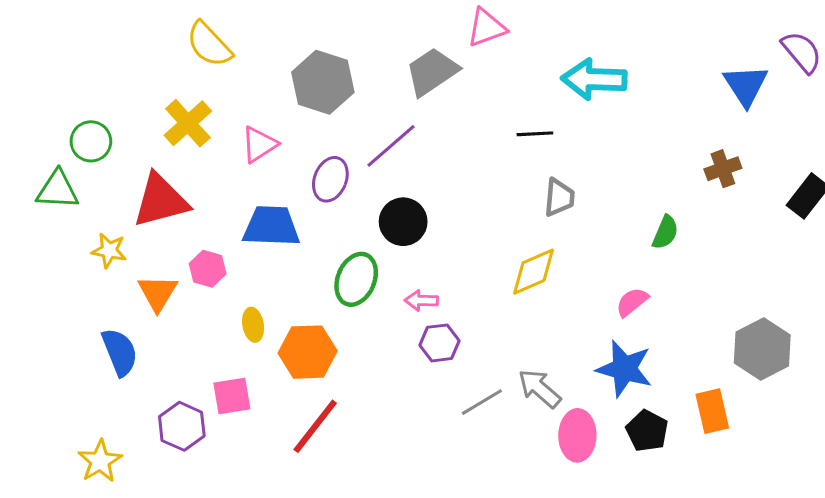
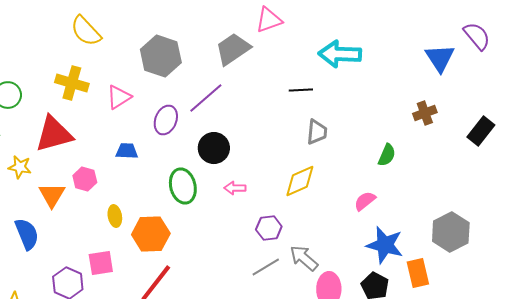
yellow cross: (188, 123) -> (72, 83), turned -32
blue trapezoid: (271, 226) -> (127, 151), size x0.6
green ellipse: (356, 279) -> (183, 186), turned -36
pink arrow: (421, 301) -> (235, 188), moved
purple hexagon: (439, 343) -> (269, 228), moved
blue star: (624, 369) -> (385, 245), moved

